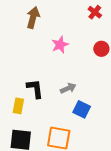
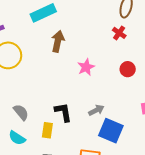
blue square: (82, 109) -> (111, 131), size x1.4

